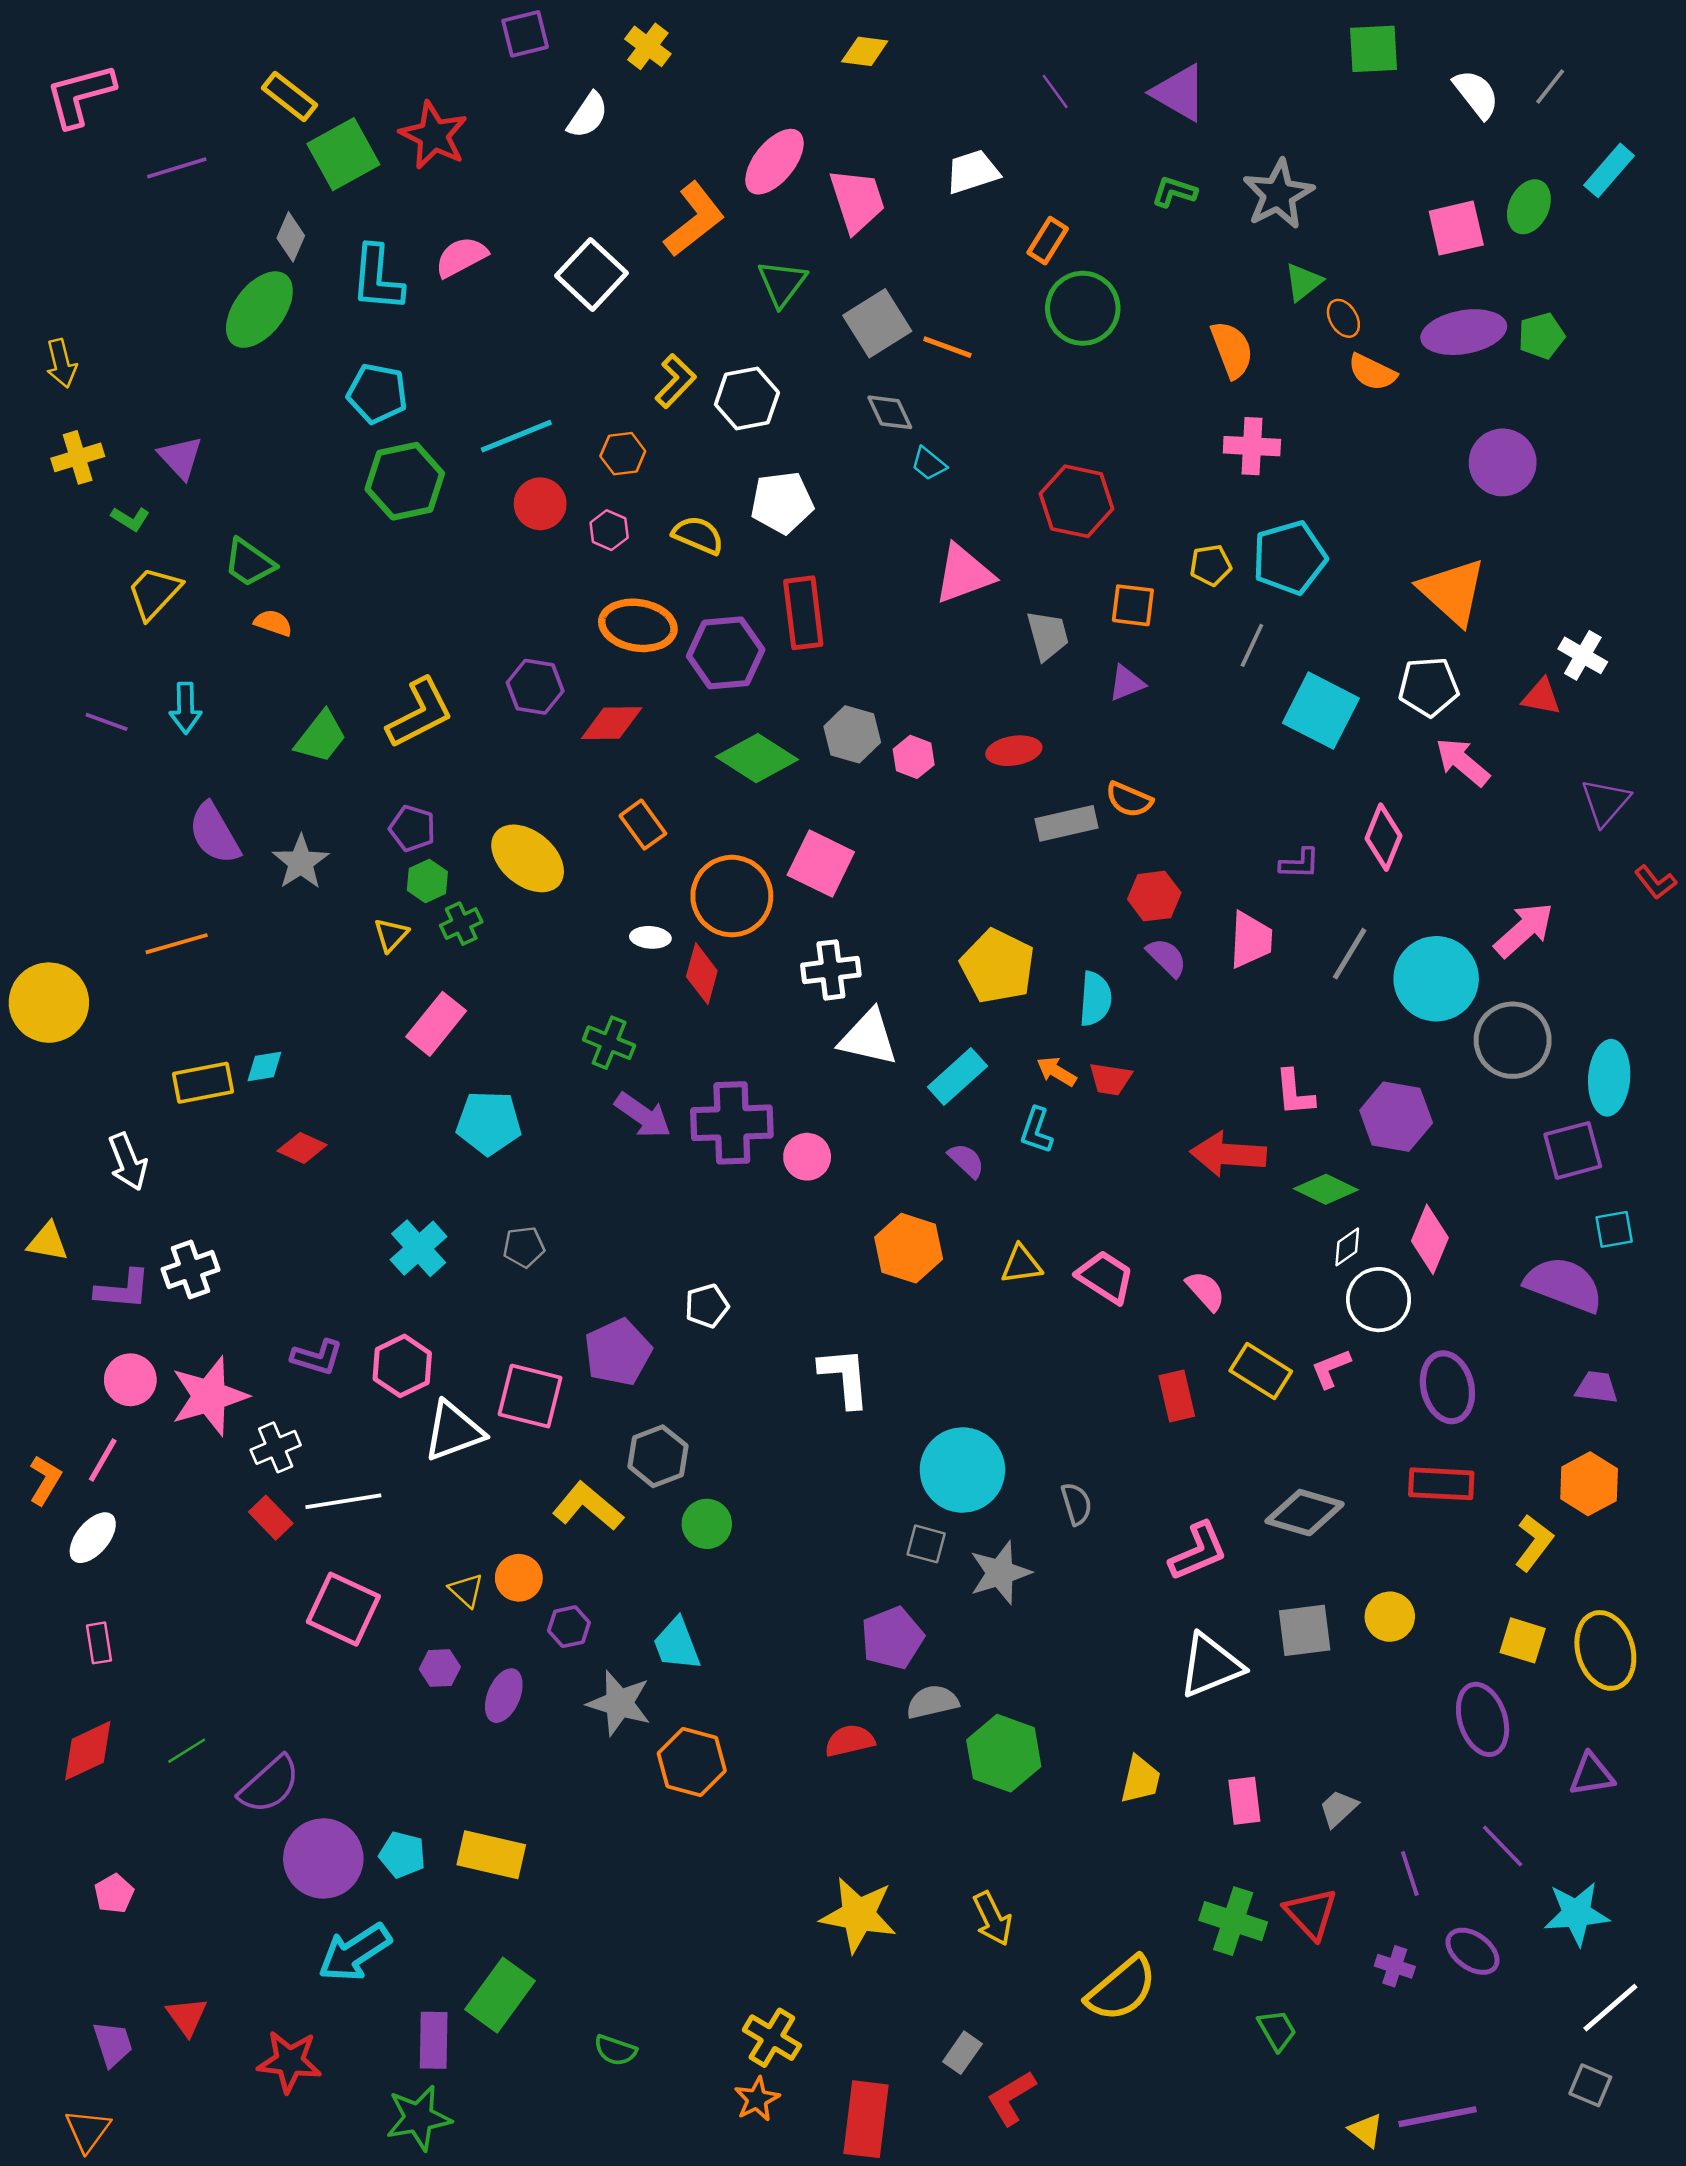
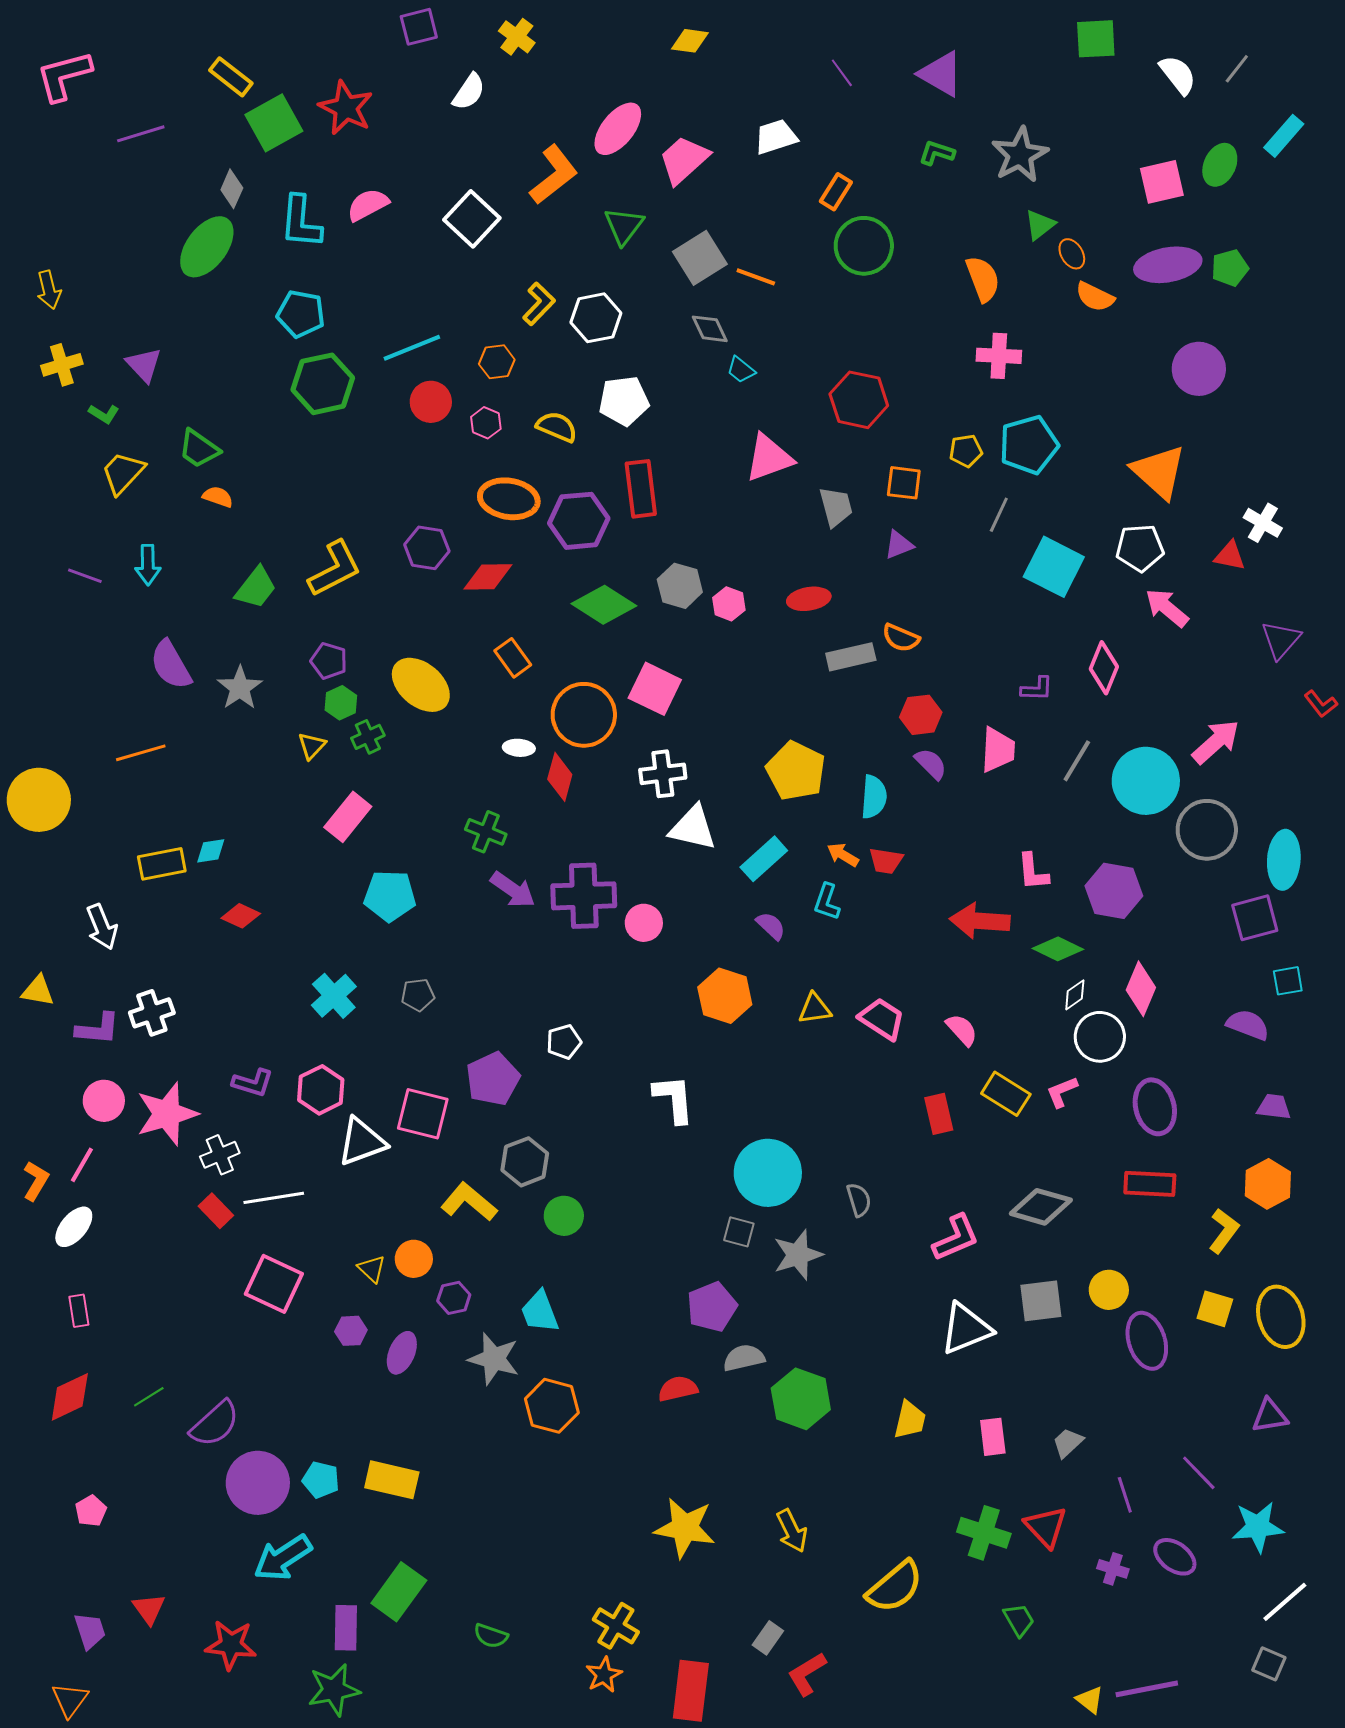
pink trapezoid: (857, 201) -> (684, 160), turned -114
purple semicircle: (1564, 1285) -> (1248, 1025), size x0.7
purple ellipse: (1483, 1719) -> (1147, 1341), moved

